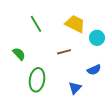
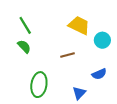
green line: (36, 24) -> (25, 25), moved
green semicircle: (19, 54) -> (24, 47), moved

